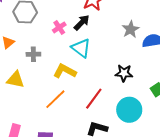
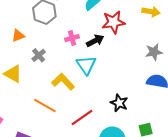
gray star: (131, 29) -> (154, 52), moved
gray cross: (33, 54) -> (39, 55), turned 32
orange line: (55, 99) -> (45, 105), turned 55

